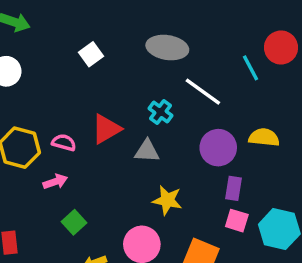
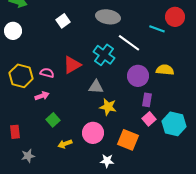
cyan line: (250, 68) -> (157, 29), turned -42
cyan cross: (161, 112) -> (104, 55), size x1.5
gray triangle: (147, 151) -> (96, 87), moved
pink square: (237, 221) -> (149, 119), turned 32

